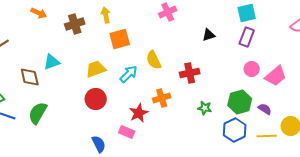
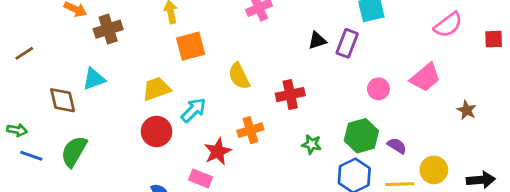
brown cross: (75, 24) -> (108, 29), moved
purple rectangle: (247, 37) -> (347, 43), moved
cyan arrow: (129, 74) -> (193, 110), moved
pink trapezoid: (276, 76) -> (425, 77), moved

